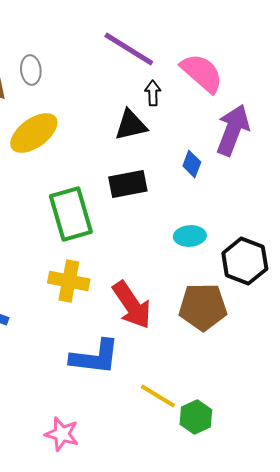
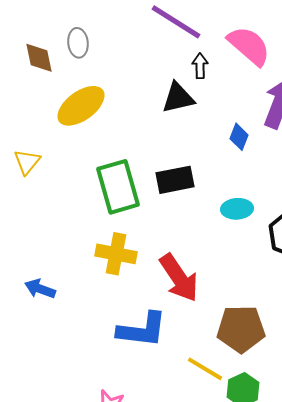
black rectangle: (128, 184) -> (175, 180), moved
brown pentagon: (203, 307) -> (241, 329), moved

